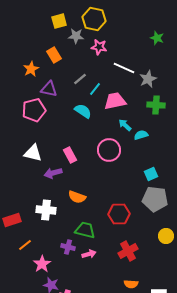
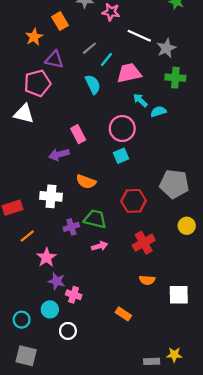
cyan semicircle: (83, 111) -> (93, 84), turned 30
white triangle: (33, 153) -> (24, 114), moved
cyan square: (151, 174) -> (121, 156), moved
purple cross: (68, 247) -> (71, 227), moved, turned -32

